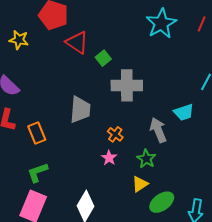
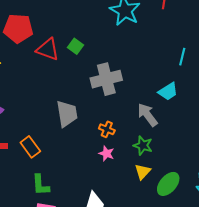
green square: (103, 58) -> (76, 46), moved
green L-shape: (38, 172) -> (41, 185), turned -60

